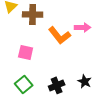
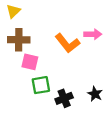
brown cross: (33, 14) -> (19, 40), moved
green square: (24, 84) -> (41, 85), moved, turned 30

